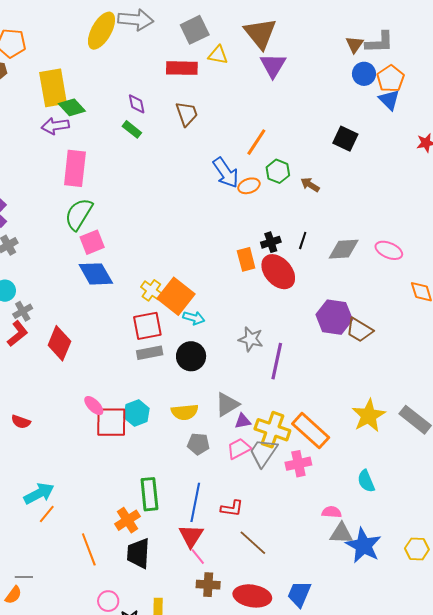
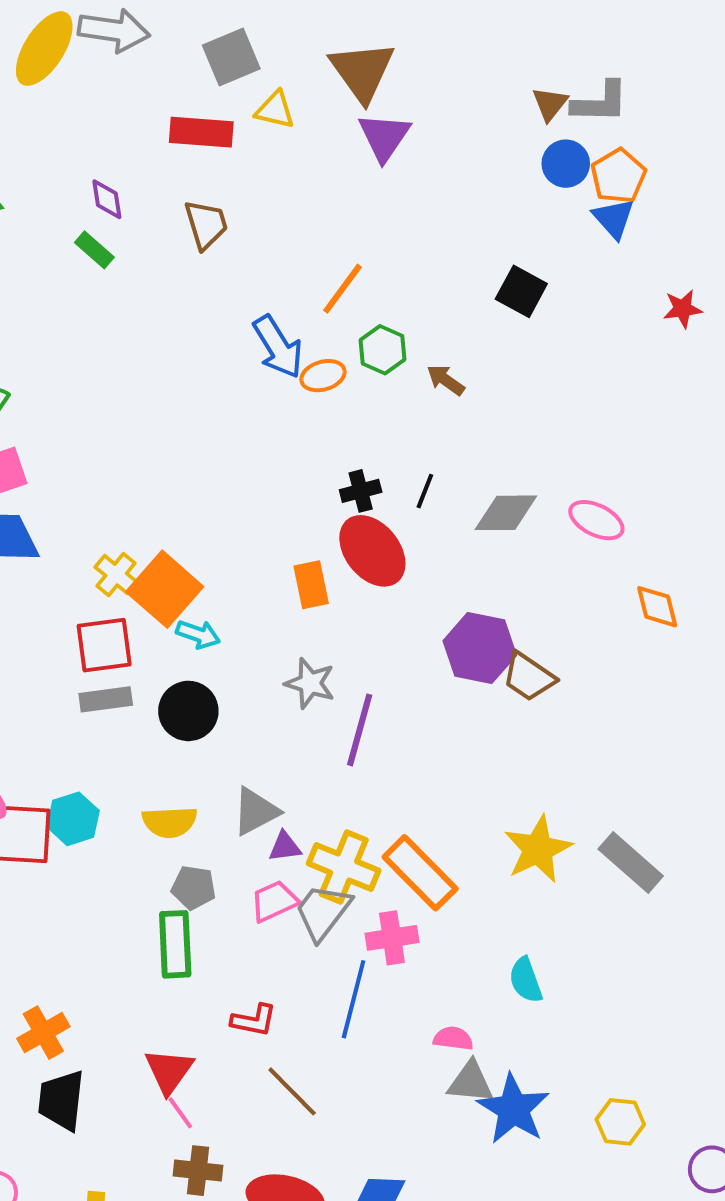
orange rectangle: (246, 259) -> (311, 585), moved
green rectangle: (149, 494) -> (175, 944), moved
blue line: (195, 502) -> (354, 999), moved

